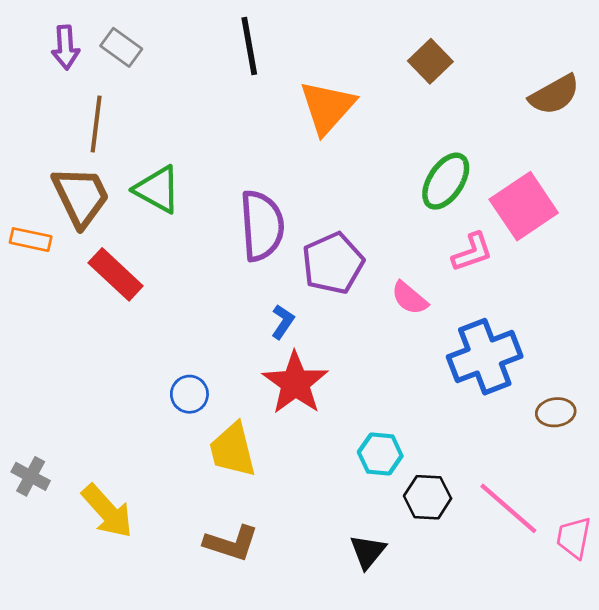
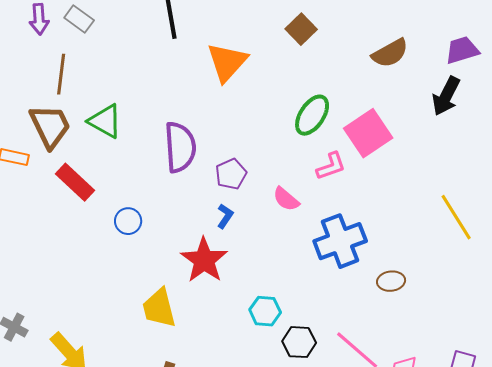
purple pentagon: (333, 263) -> (231, 174), size x0.7
blue L-shape: (283, 322) -> (225, 216), moved
blue circle: (189, 394) -> (128, 221), moved

